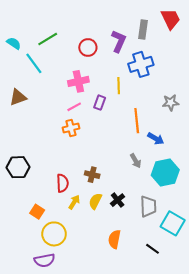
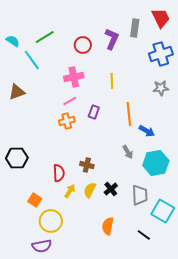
blue cross: (141, 64) -> (161, 54), moved
purple rectangle: (100, 103) -> (94, 112), moved
gray star: (171, 103) -> (161, 88), moved

